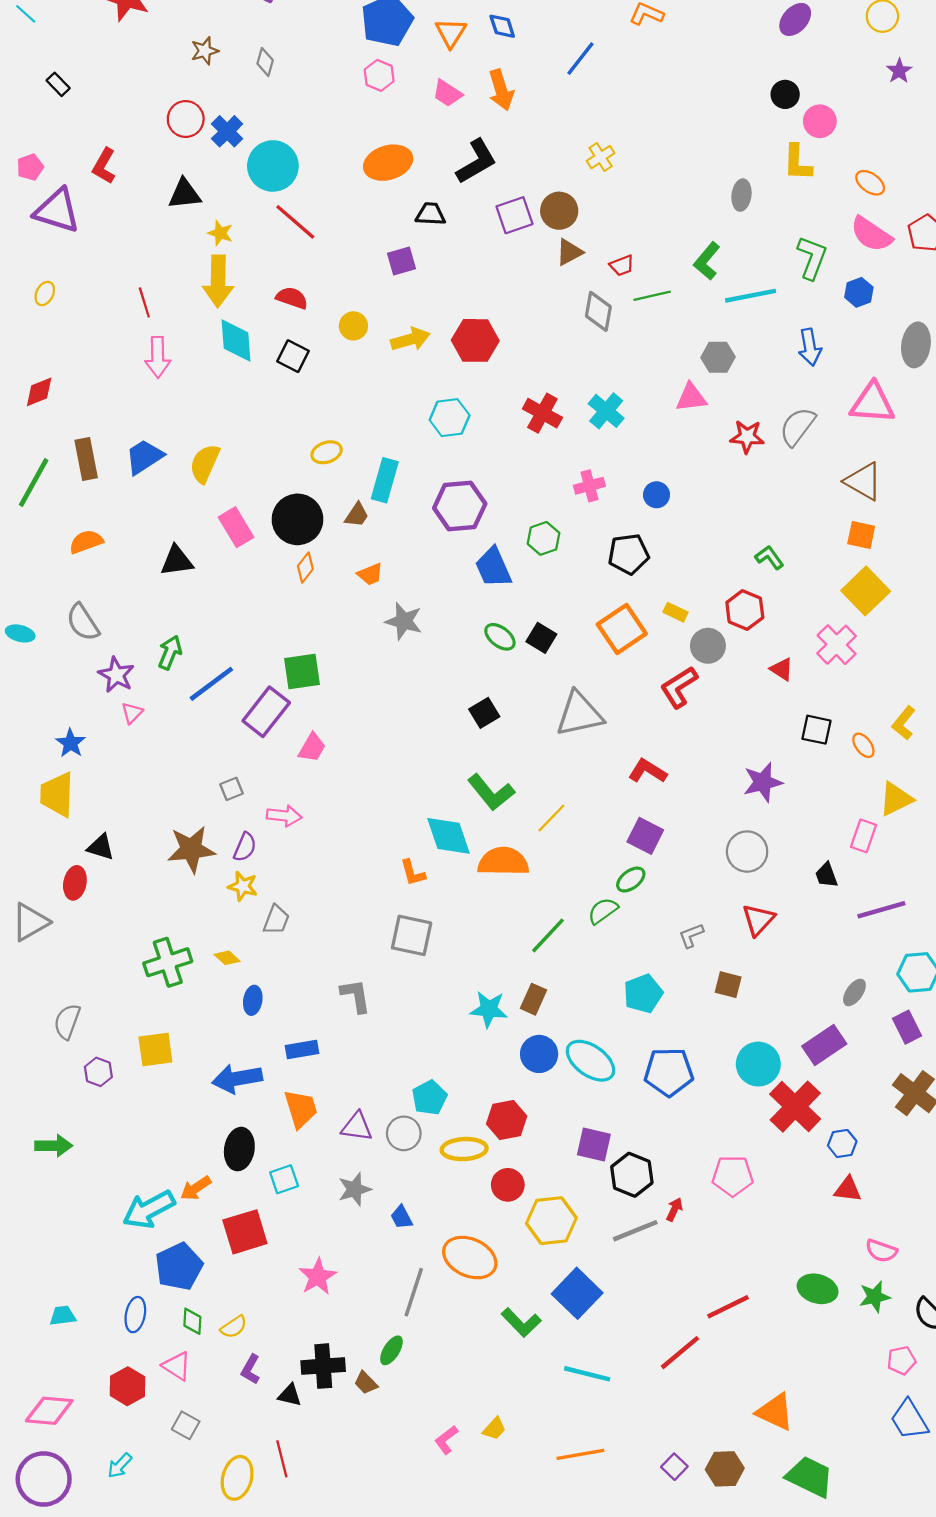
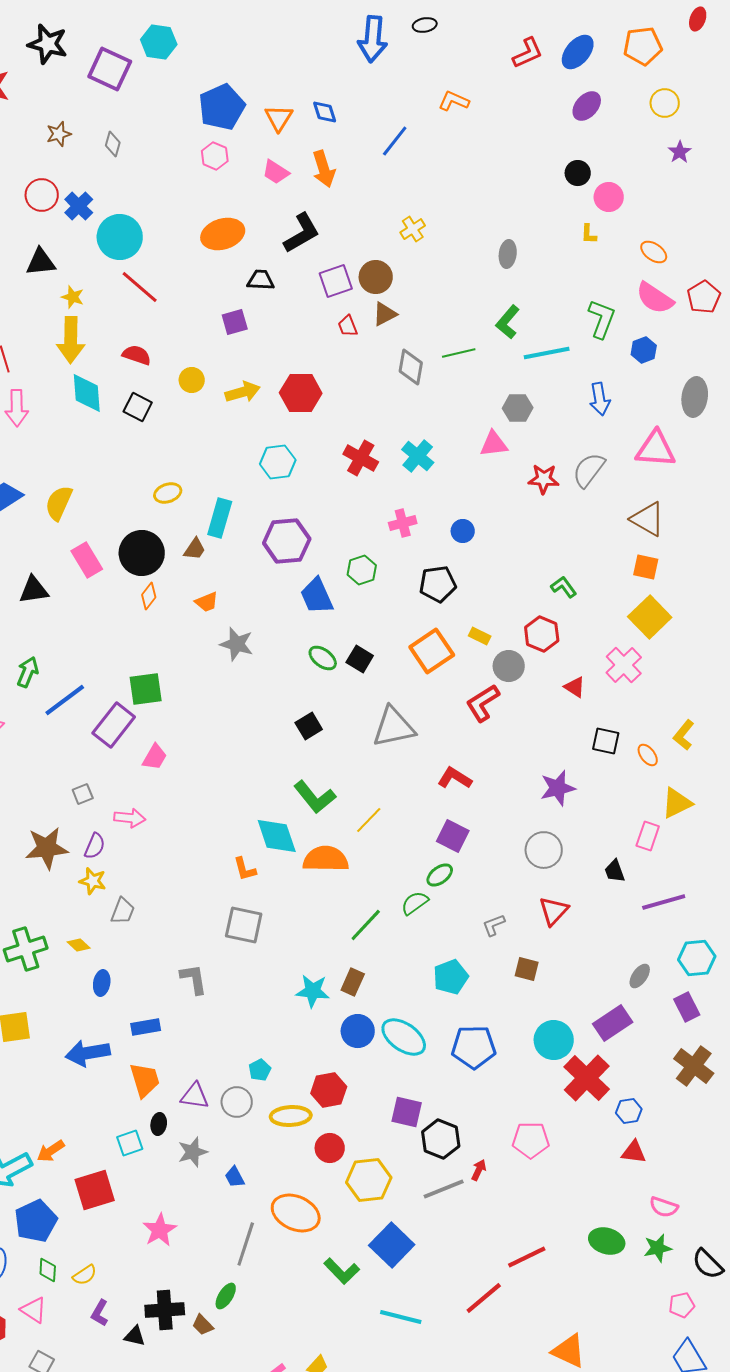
yellow L-shape: (797, 163) -> (589, 234), size x0.6
gray ellipse: (742, 195) -> (508, 254), moved
red trapezoid: (622, 266) -> (348, 326), moved, turned 90
cyan pentagon: (429, 1098) -> (260, 1070), size x0.7
black ellipse: (239, 1149) -> (159, 1124), moved, size x0.6

